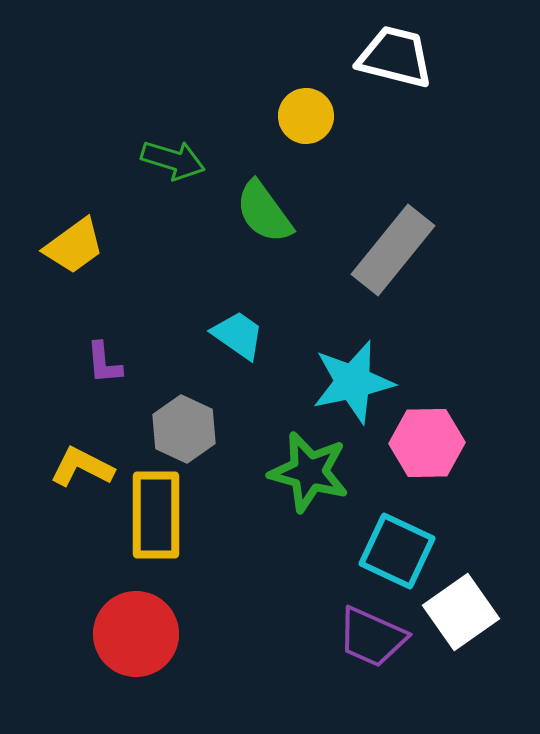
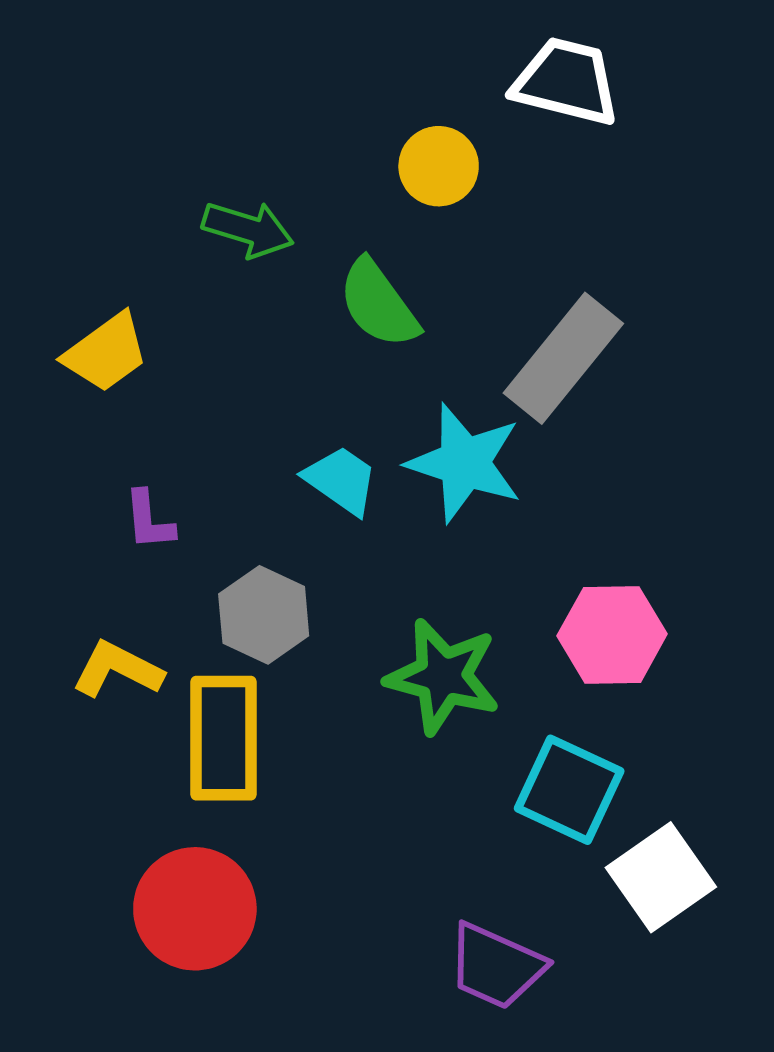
cyan star: (353, 382) -> (464, 463), moved, turned 30
purple trapezoid: (372, 637) -> (496, 966), moved

